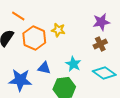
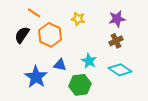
yellow star: (58, 30) -> (78, 19), moved
blue star: (20, 80) -> (36, 77), turned 30

